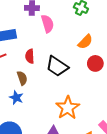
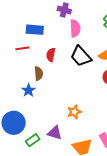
black trapezoid: (57, 66) -> (81, 56), moved
orange star: (68, 108) -> (74, 112), size x0.6

